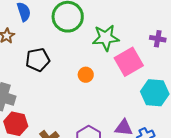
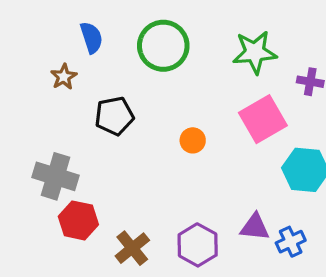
green star: (106, 38) -> (255, 52), moved

